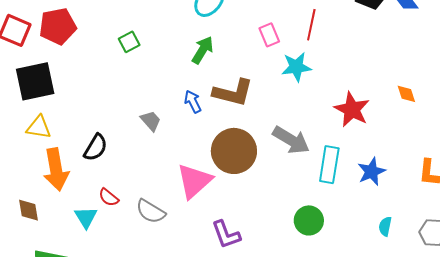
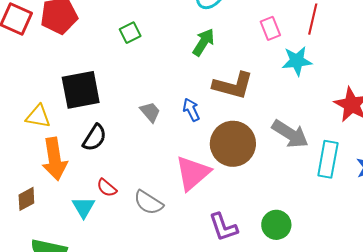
black square: (35, 81) -> (81, 90), moved
blue arrow: (193, 102) -> (191, 110), moved
brown diamond: (29, 210) -> (26, 199), turned 70
green circle: (309, 220) -> (276, 225), moved

